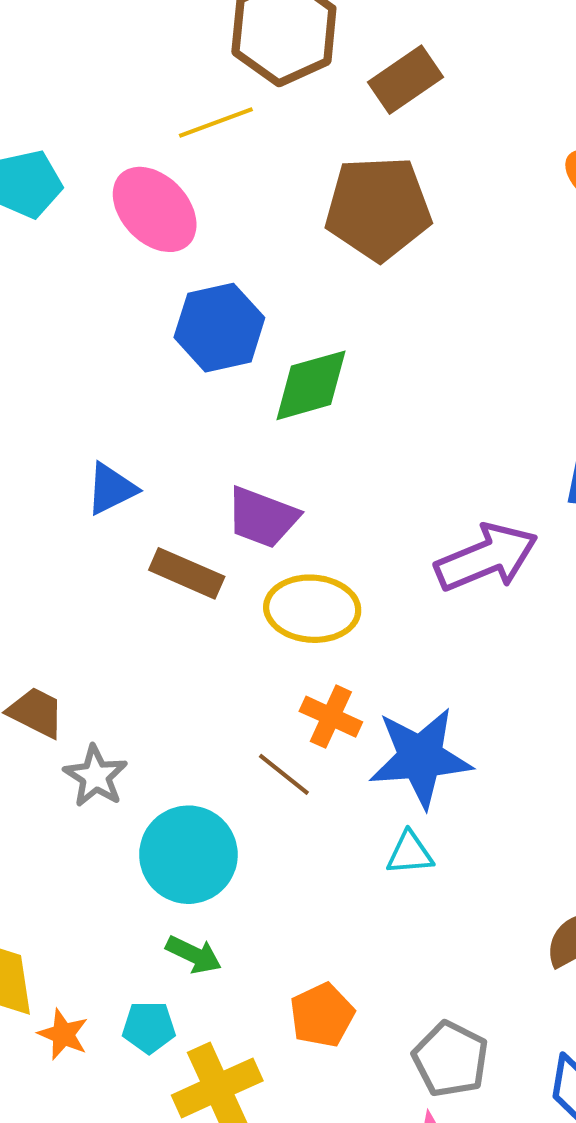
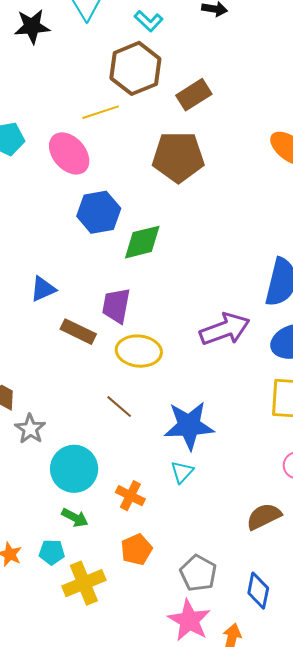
purple trapezoid: (262, 517) -> (116, 306), turned 78
orange cross: (331, 717) -> (130, 496), moved
brown line: (284, 774) -> (119, 407), moved
cyan triangle: (410, 853) -> (182, 472), turned -45

